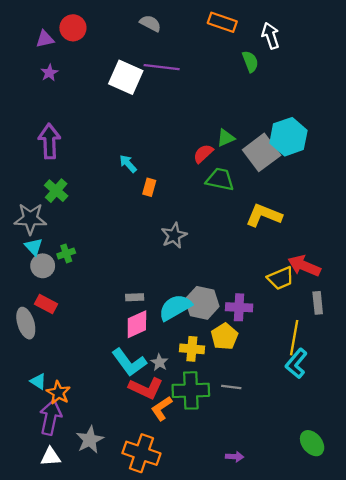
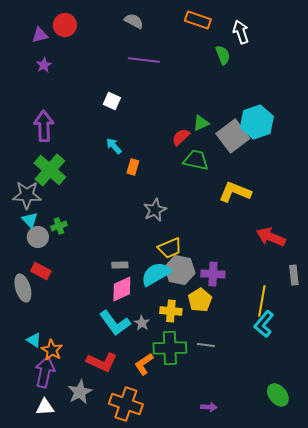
white square: (126, 77) -> (112, 101), moved, size x0.6
green cross: (56, 191) -> (50, 170), size x1.5
yellow trapezoid: (281, 278) -> (170, 248), moved
gray rectangle: (318, 303) -> (294, 275), moved
red L-shape: (146, 388) -> (102, 362), moved

